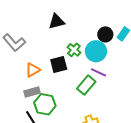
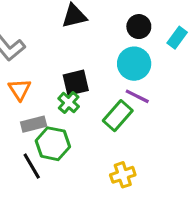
black circle: (105, 34) -> (139, 27), moved
green cross: (74, 50) -> (69, 103), moved
orange triangle: (33, 70) -> (20, 89), moved, turned -35

